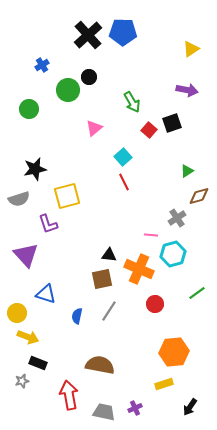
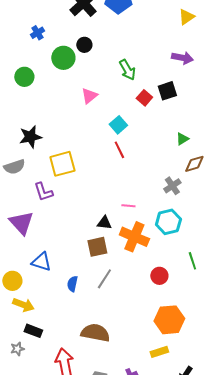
pink line: (151, 235) -> (128, 206), moved
green line: (197, 293) -> (192, 261), turned -72
red circle: (155, 304) -> (159, 276), moved

